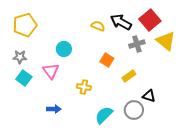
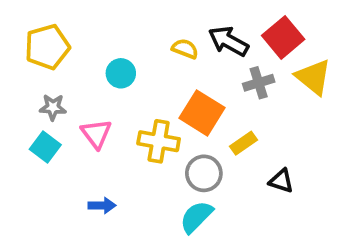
cyan circle: (64, 49) -> (121, 73), moved
gray star: (20, 57) -> (53, 107), moved
orange square: (107, 60) -> (202, 113), size x1.6
yellow cross: (84, 87) -> (159, 141), moved, size x1.5
gray circle: (134, 110) -> (204, 173), moved

